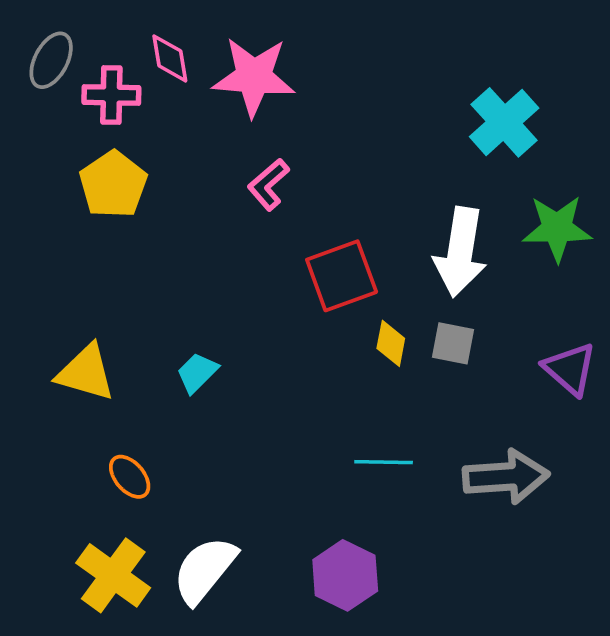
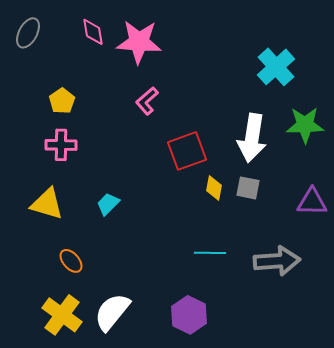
pink cross: (111, 95) -> (61, 145), moved
yellow pentagon: (113, 184) -> (62, 101), size x0.7
purple triangle: (570, 369) -> (312, 202), turned -40

